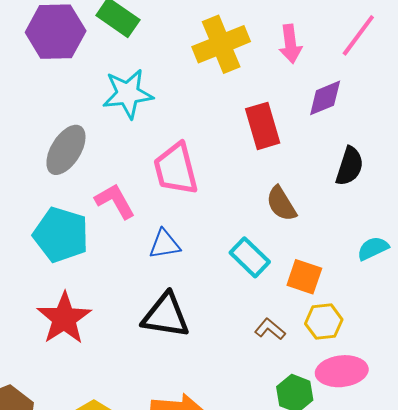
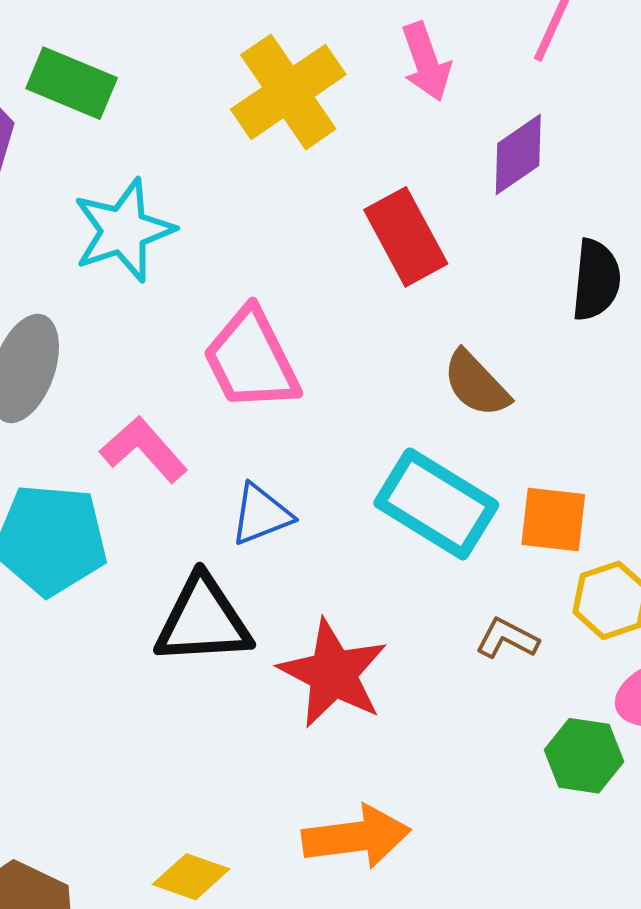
cyan rectangle: (250, 257) -> (436, 504), size x1.4
black triangle: (166, 316) -> (203, 620), moved
red star: (64, 318) -> (333, 673), moved

